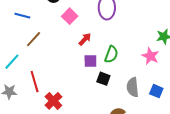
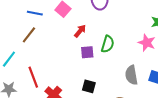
blue line: (22, 16) -> (35, 13), moved
black square: (103, 79) -> (89, 86), moved

